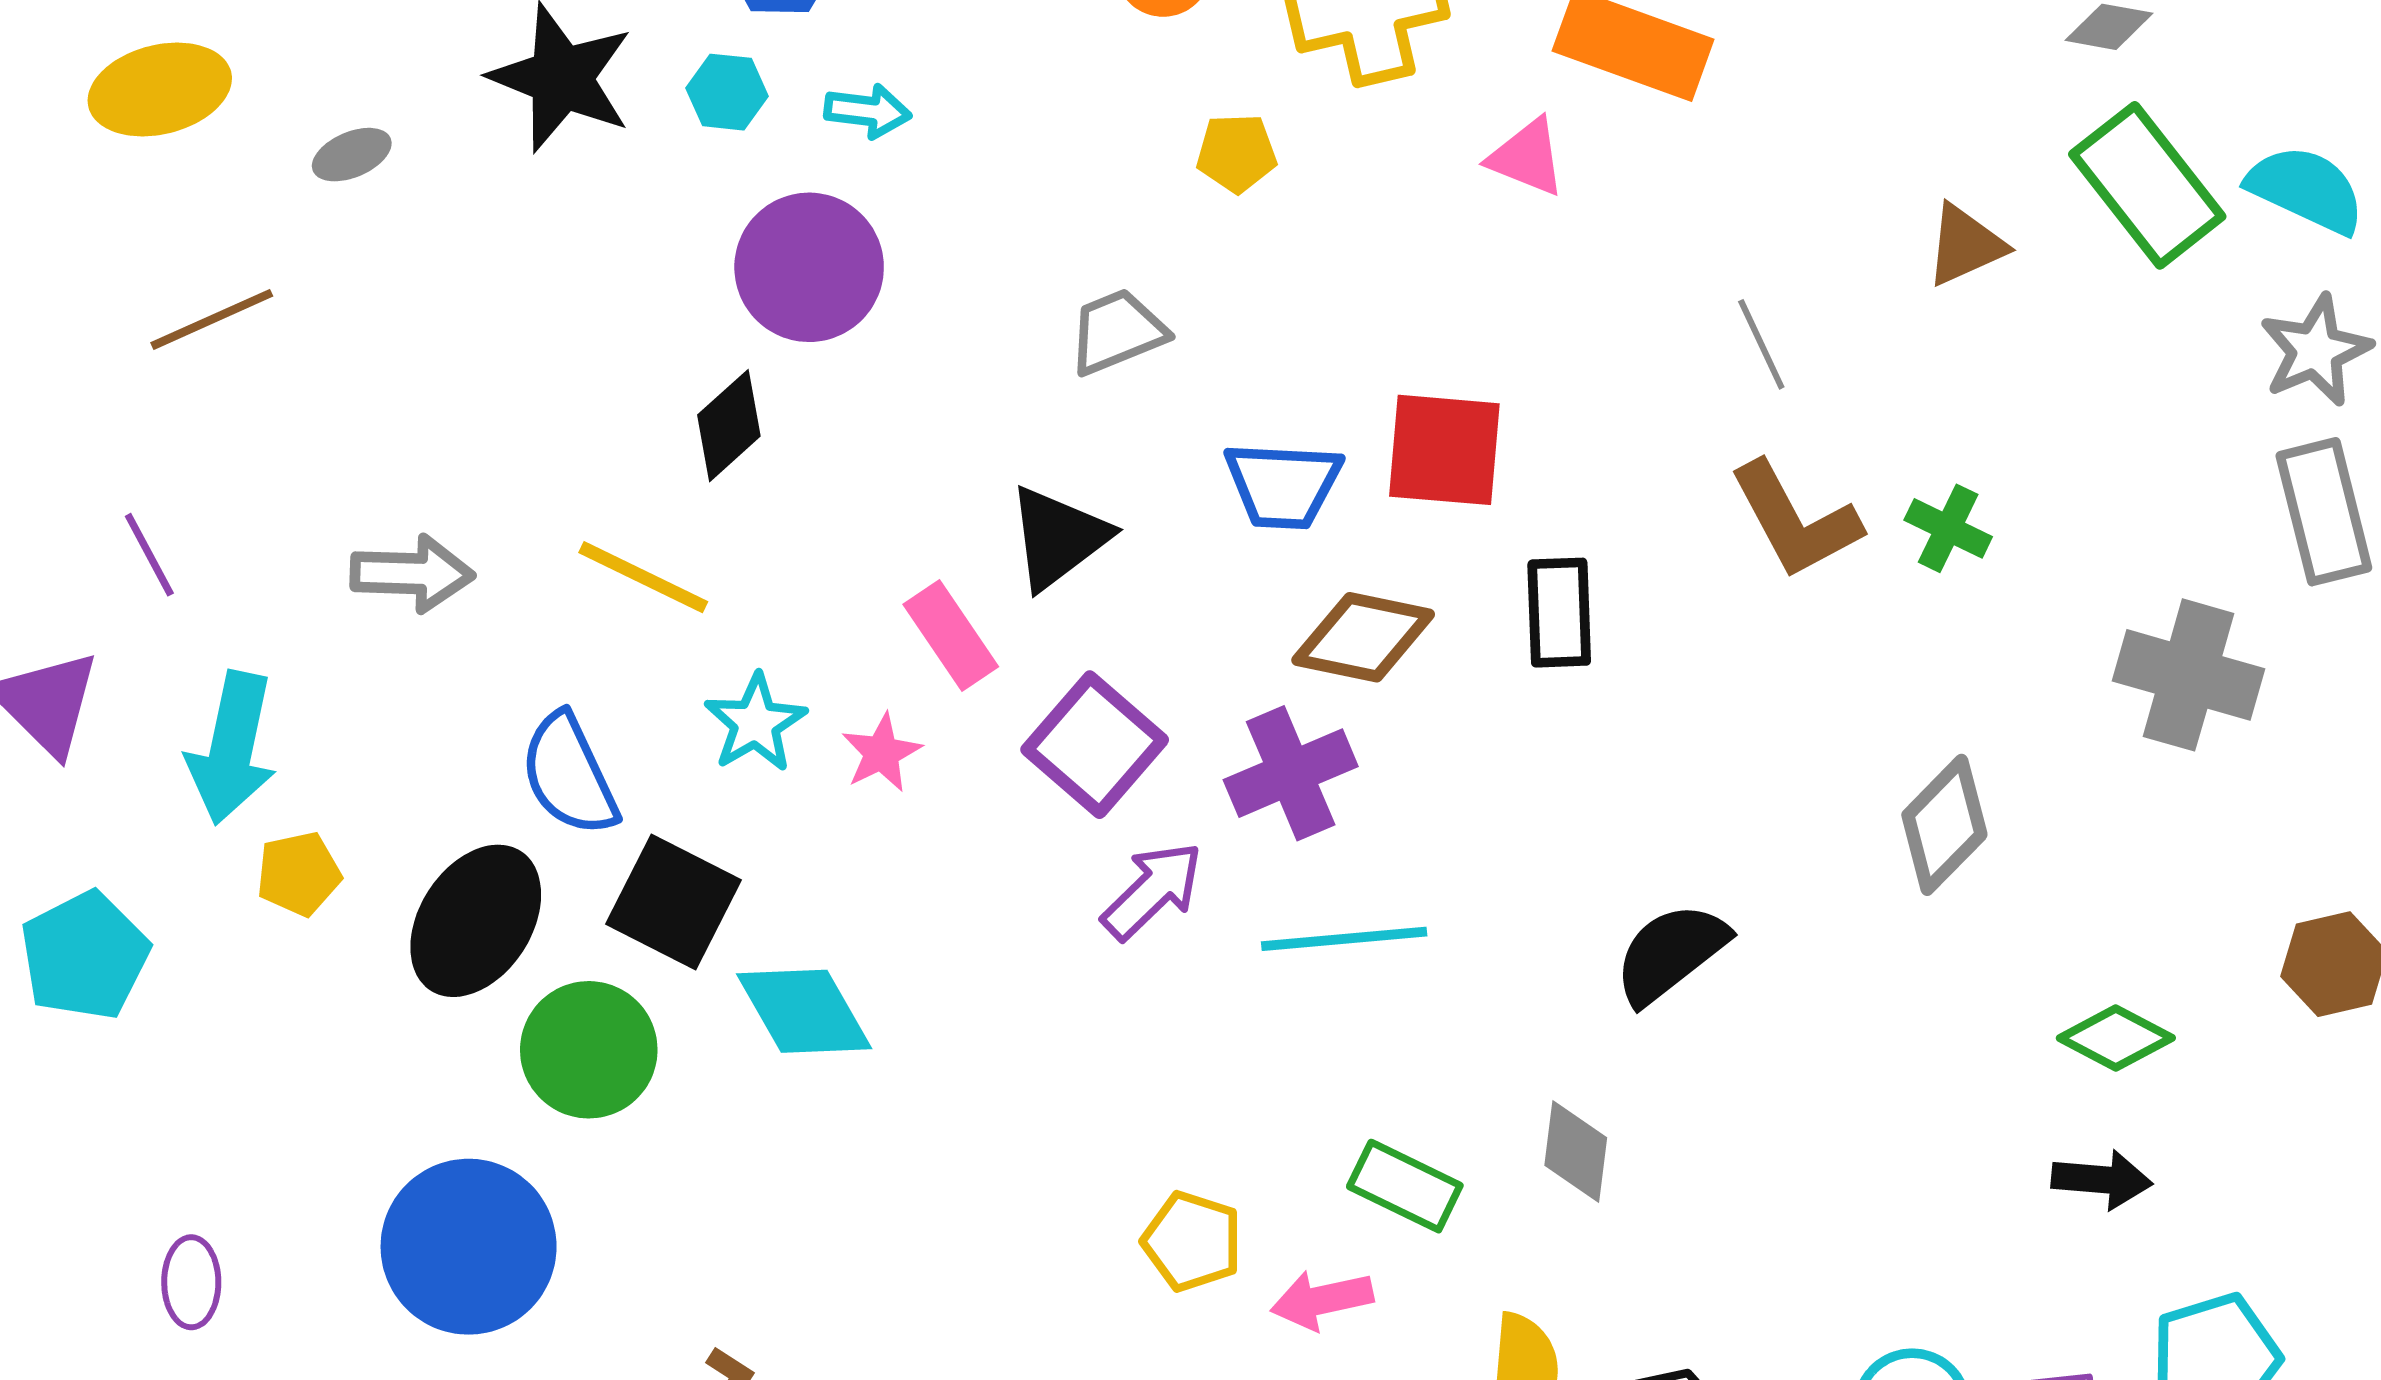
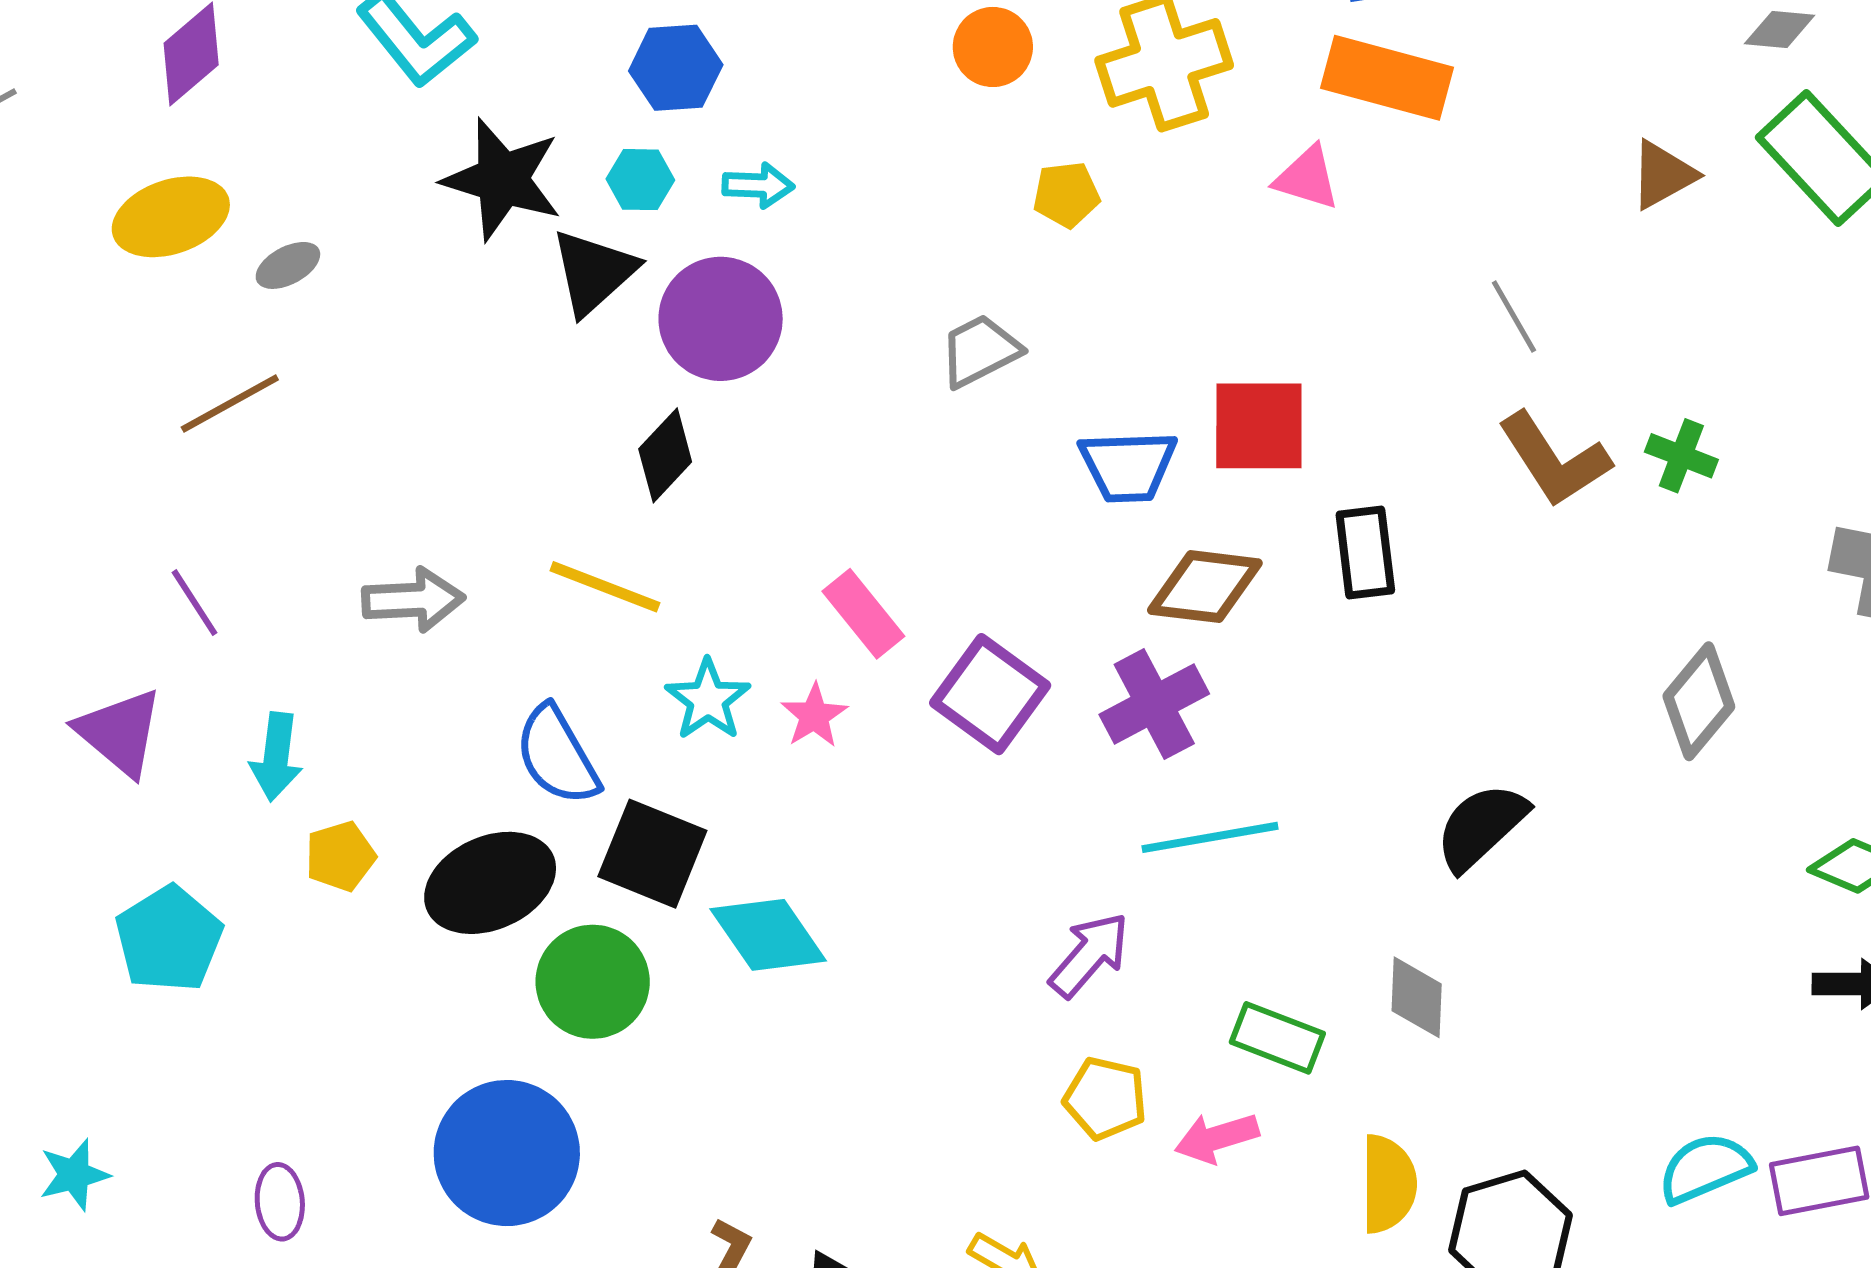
gray ellipse: (352, 155) -> (288, 265), moved
brown triangle: (1965, 245) -> (1663, 175), moved
black triangle: (1058, 538) -> (594, 272), moved
cyan arrow: (232, 748) -> (276, 757), size x0.7
purple arrow: (1152, 891) -> (1089, 955), moved
black ellipse: (476, 921) -> (490, 883), turned 38

